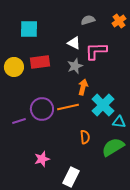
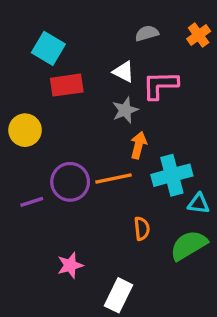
cyan square: (29, 29) -> (48, 48), turned 30
red rectangle: (40, 62) -> (67, 85), moved
yellow circle: (14, 67) -> (25, 130), moved
cyan cross: (103, 105) -> (172, 175), turned 30

